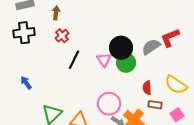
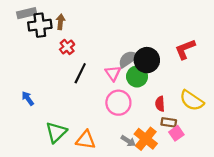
black cross: (24, 33) -> (40, 25), moved
gray semicircle: (151, 47) -> (128, 59), moved
black circle: (121, 48) -> (147, 60), moved
pink circle: (109, 104) -> (118, 103), moved
pink square: (177, 115) -> (176, 133), moved

